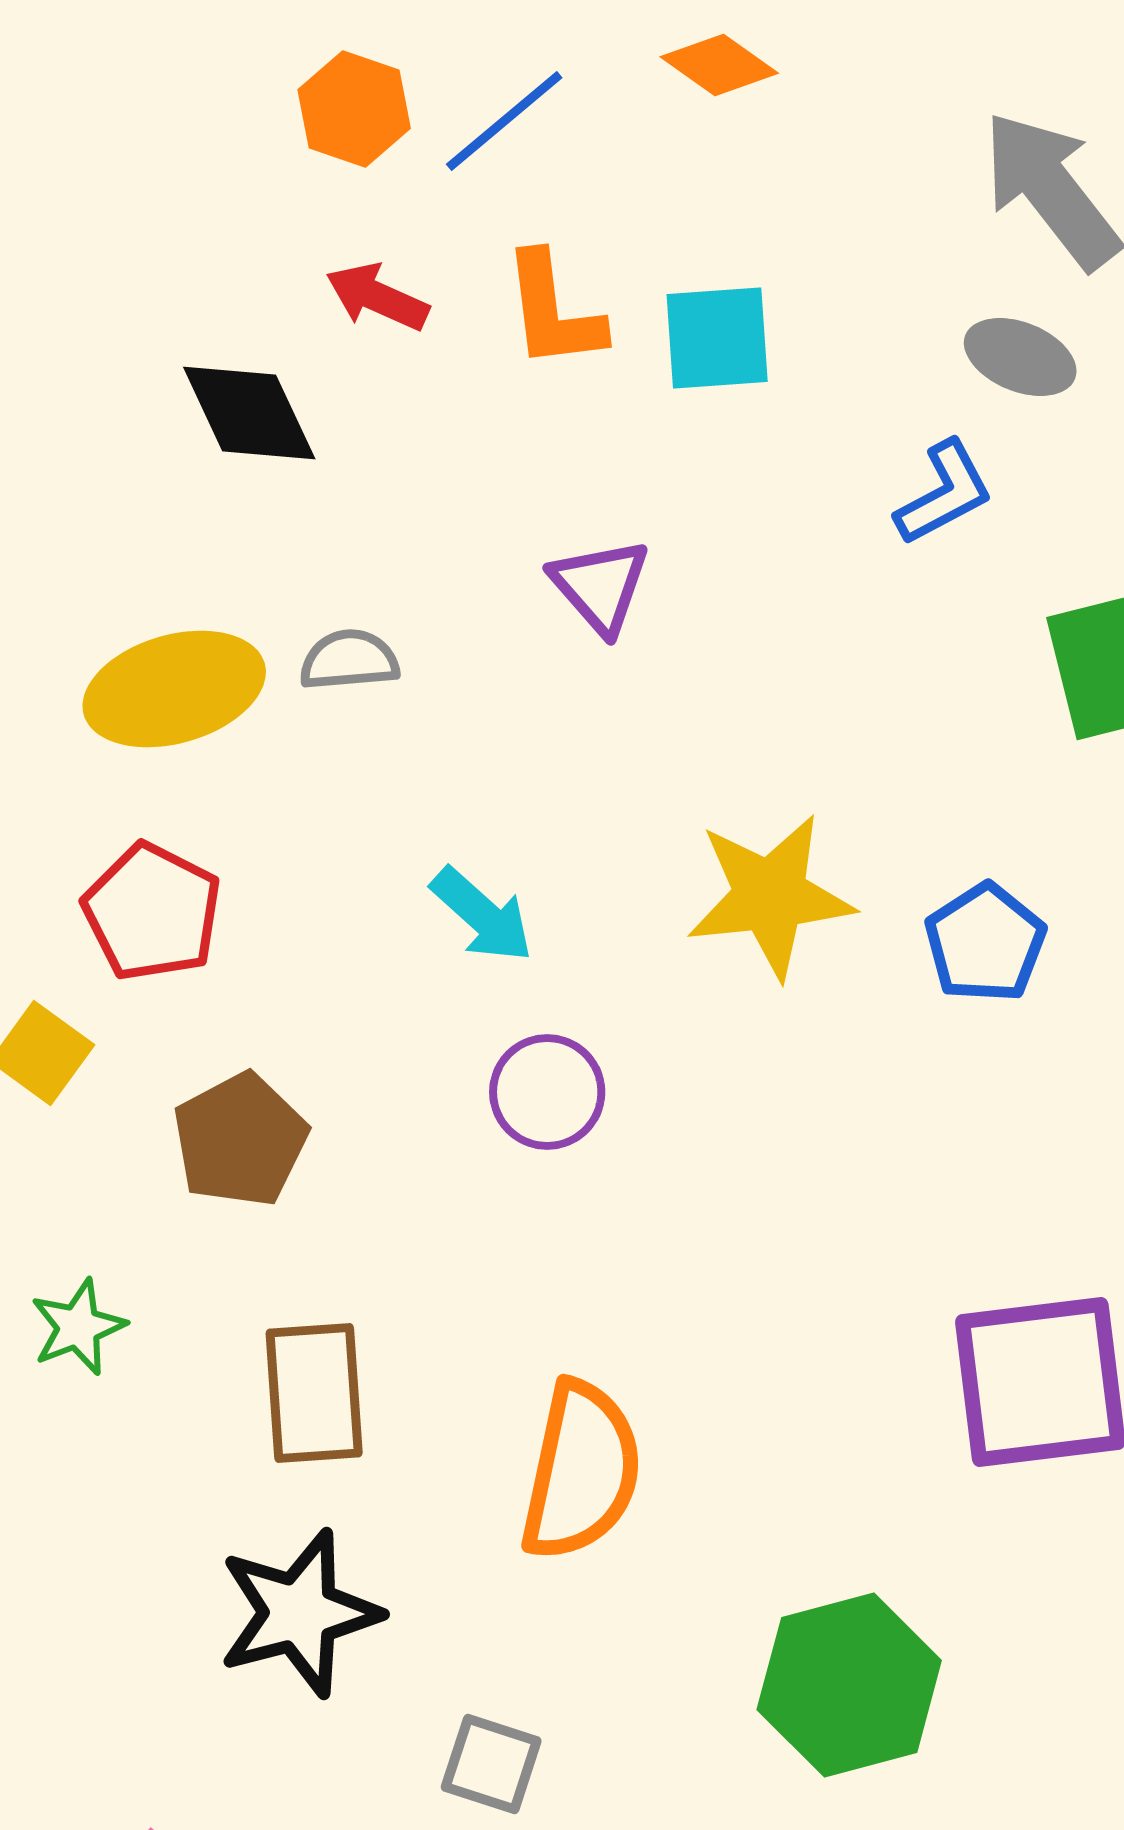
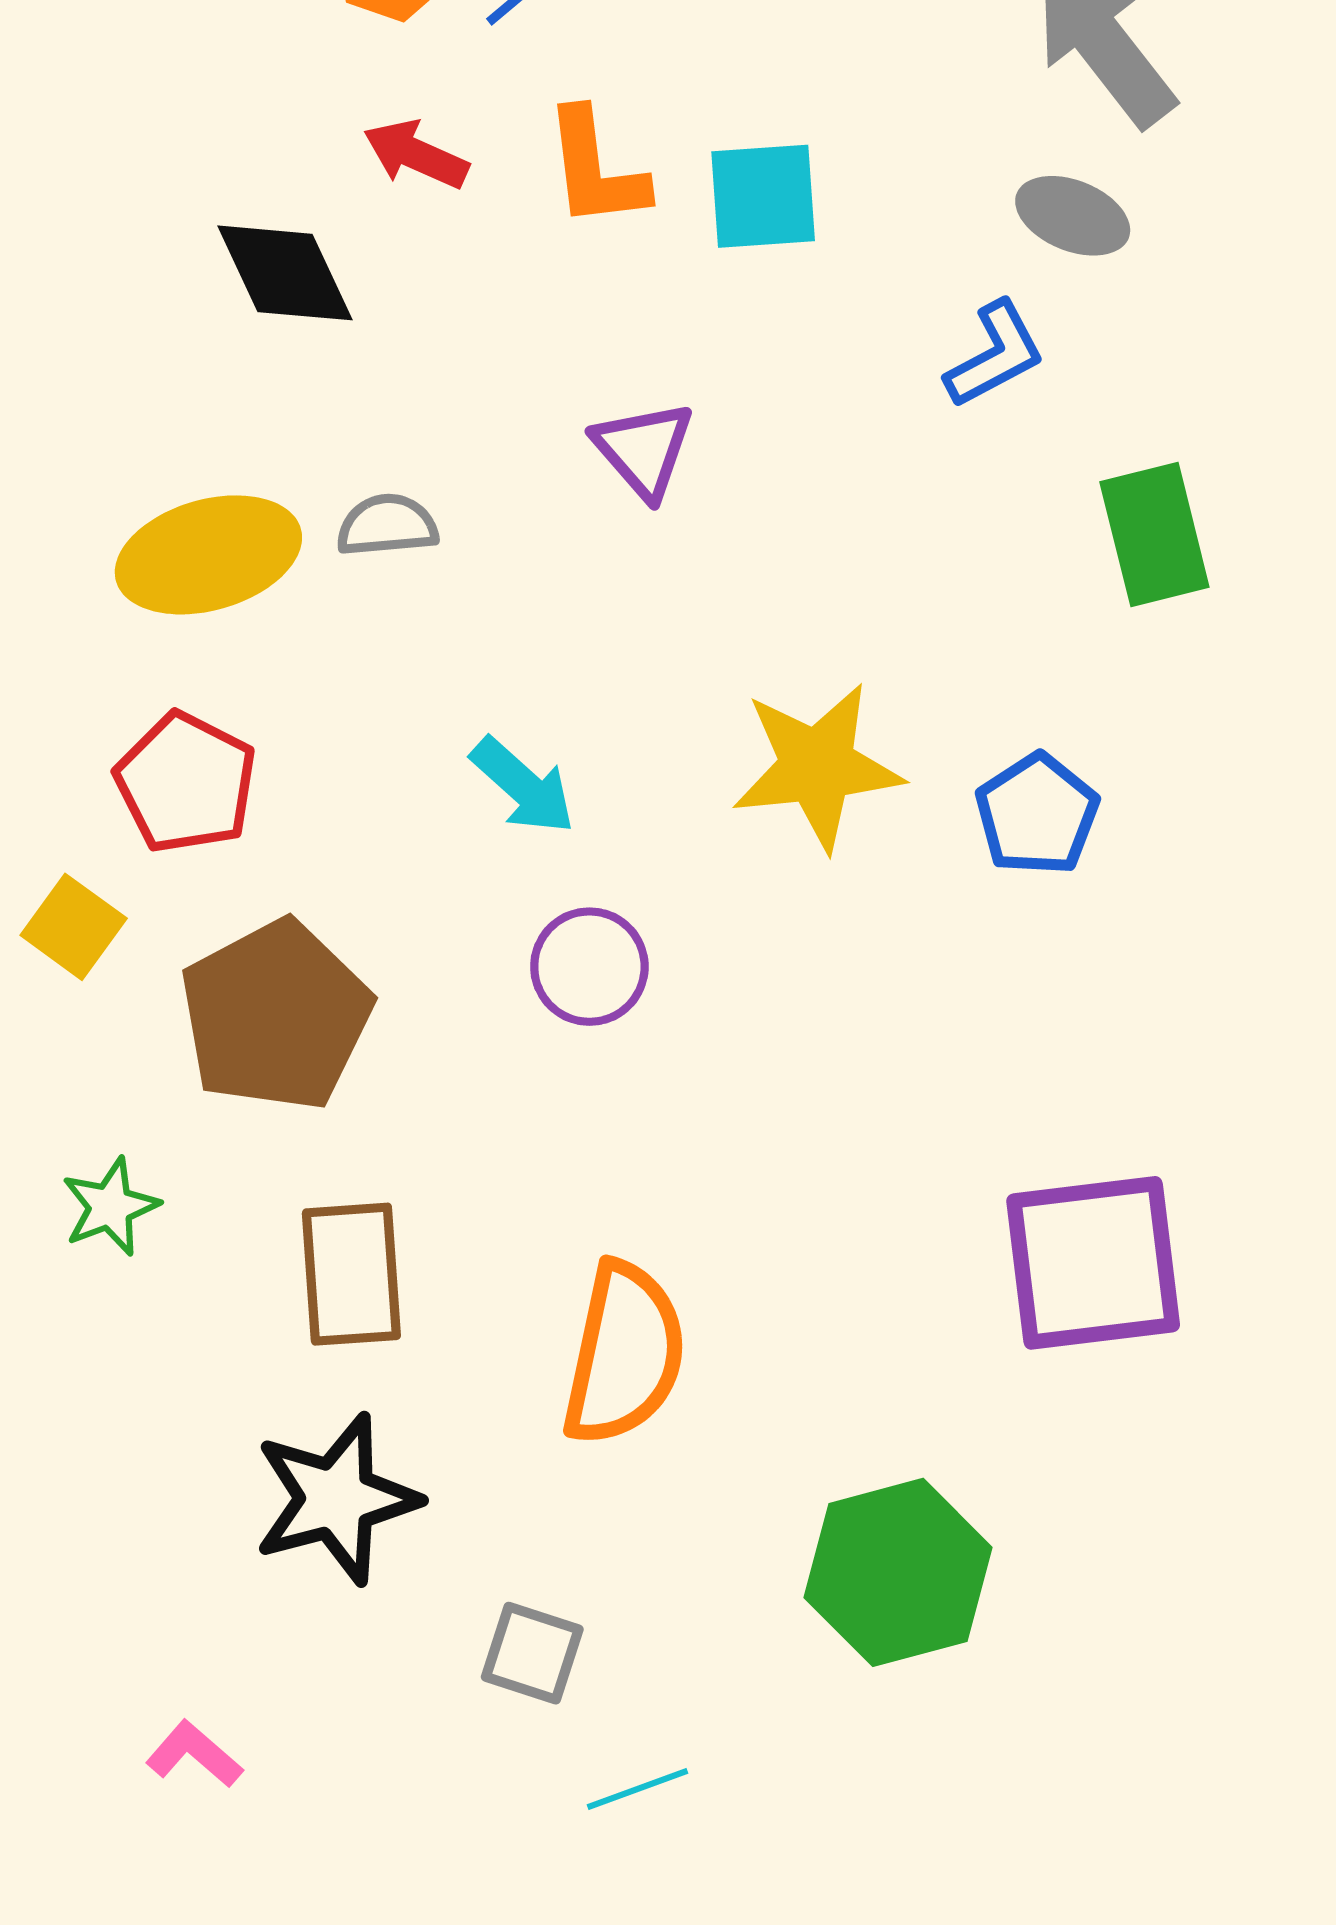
brown pentagon: (240, 1140) -> (276, 1016), size x1.4

